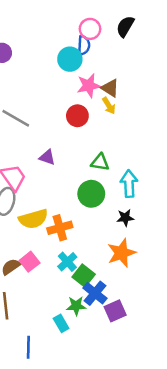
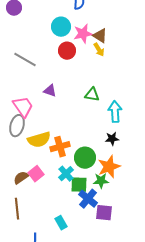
cyan circle: (70, 59) -> (61, 27), moved
red circle: (77, 116) -> (67, 51), moved
green circle: (91, 194) -> (85, 158), moved
green square: (84, 276) -> (79, 185), turned -36
green star: (76, 306) -> (101, 181), moved
purple square: (115, 311) -> (104, 213), turned 30

